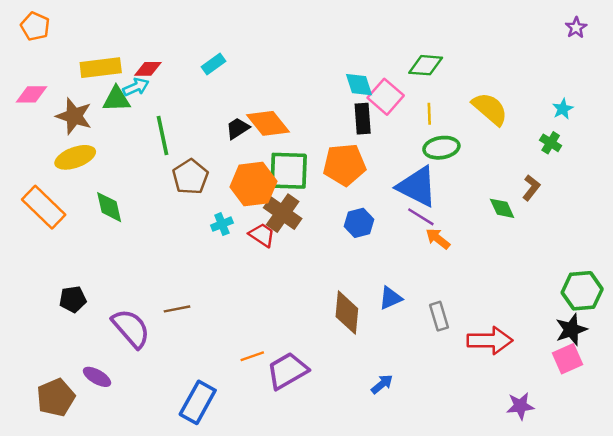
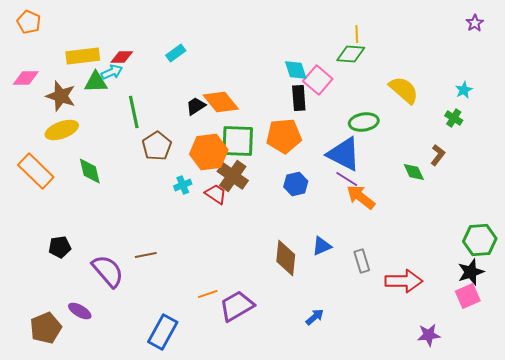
yellow line: (429, 114) -> (357, 34), moved
orange arrow: (438, 239) -> (361, 197), size x1.4

